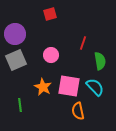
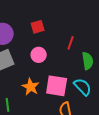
red square: (50, 14) -> (38, 27), moved

